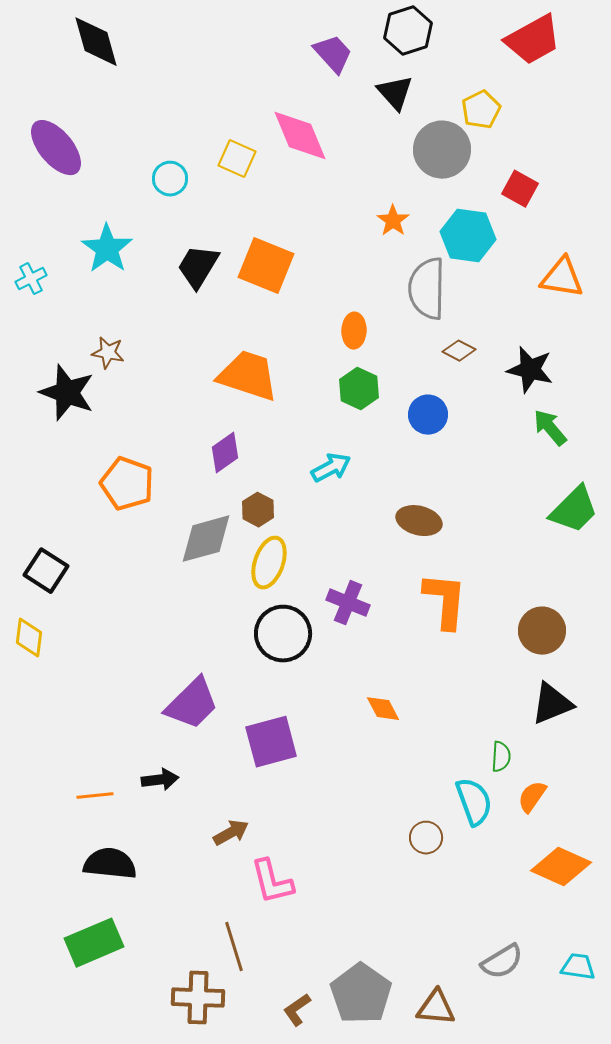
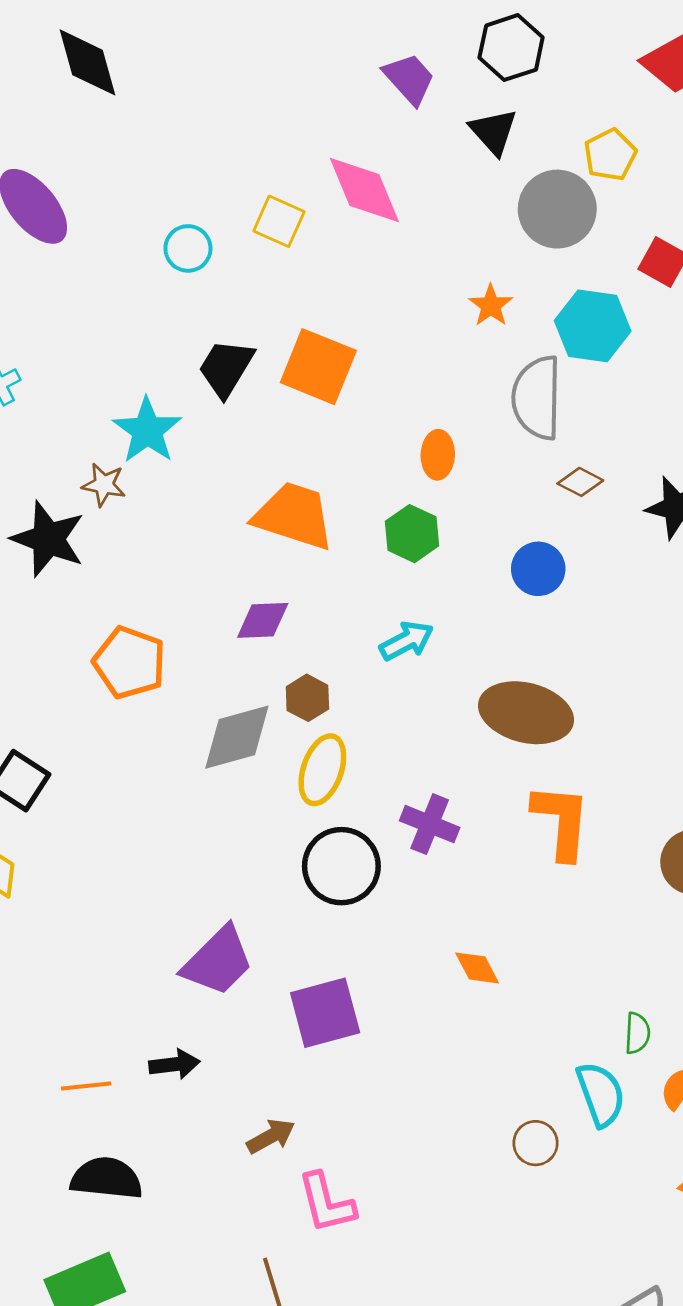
cyan star: (107, 249) -> (147, 430), moved
green hexagon: (359, 389) -> (412, 534), moved
purple diamond: (225, 453) -> (263, 620), turned 33
brown ellipse: (419, 521) -> (526, 713), size x1.5

